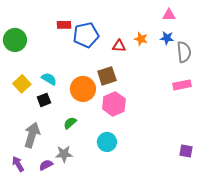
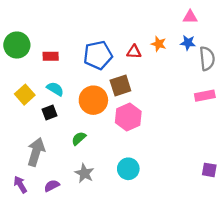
red rectangle: (64, 25) -> (51, 56), moved
blue pentagon: (86, 35) -> (98, 55), moved
cyan circle: (107, 142) -> (128, 169), moved
gray star: (64, 154) -> (84, 173), moved, turned 30

